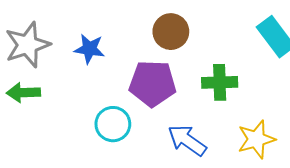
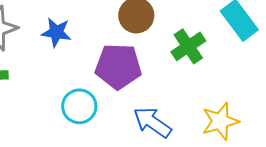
green cross: (220, 82) -> (188, 46), moved, turned -32

